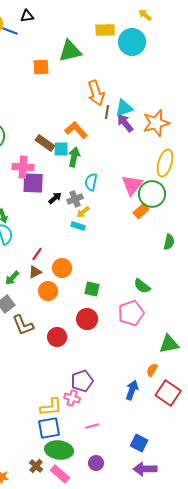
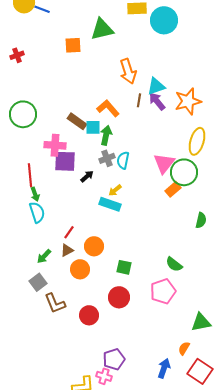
brown line: (107, 112) -> (139, 100), moved
gray cross: (75, 199) -> (107, 158), moved
cyan rectangle: (78, 226) -> (110, 204), size x1.5

